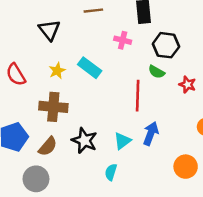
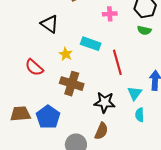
red line: (138, 96) -> (117, 62), moved
brown cross: (53, 107) -> (72, 84), turned 30
brown semicircle: (48, 146) -> (101, 131), moved
cyan semicircle: (111, 172) -> (140, 115), moved

